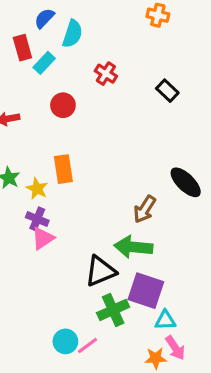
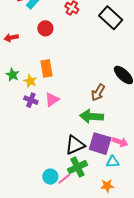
black rectangle: (167, 91) -> (111, 18), size x1.6
pink triangle: (43, 238) -> (52, 100), moved
black triangle: (100, 271) -> (75, 145), moved
green cross: (113, 310) -> (78, 167), moved
pink arrow: (175, 348) -> (120, 142), moved, turned -35

